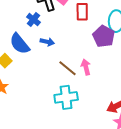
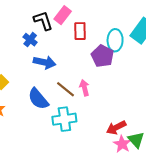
blue arrow: (47, 42) -> (44, 62), size x1.5
blue semicircle: (20, 44) -> (38, 99), moved

